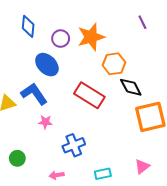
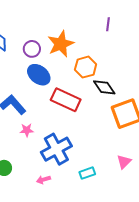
purple line: (142, 22) -> (108, 24), turned 40
blue ellipse: (47, 65) -> (39, 75), moved
blue cross: (74, 145) -> (56, 149), size x1.4

